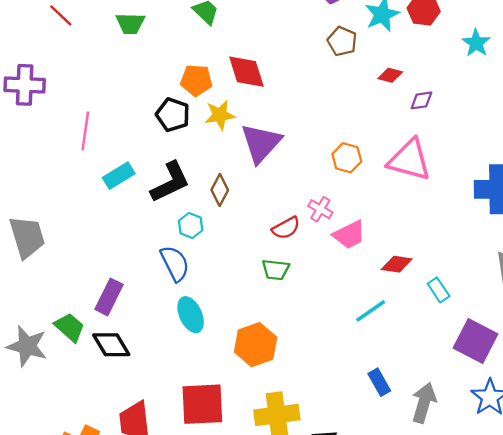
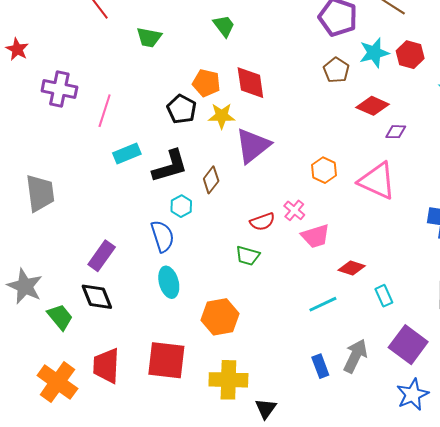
green trapezoid: (130, 23) -> (149, 37), moved
red diamond: (390, 75) -> (373, 106), size x1.5
purple cross: (25, 85) -> (59, 89), moved
green trapezoid: (70, 327) -> (60, 317), moved
gray arrow: (424, 403) -> (355, 356), moved

